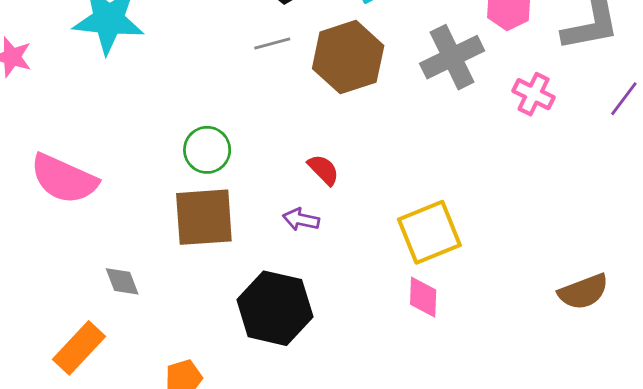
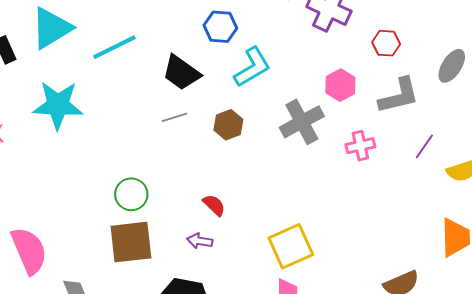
brown hexagon: (348, 57) -> (228, 125), size x0.6
pink cross: (534, 94) -> (360, 146), turned -36
pink semicircle: (64, 179) -> (29, 251), moved, turned -135

